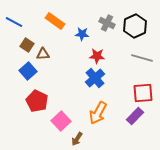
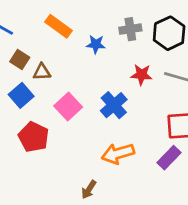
gray cross: (107, 23) -> (130, 29), turned -35
red star: (97, 56) -> (141, 75), moved
orange arrow: (98, 113) -> (118, 154), turned 45
pink square: (61, 121) -> (68, 107), moved

